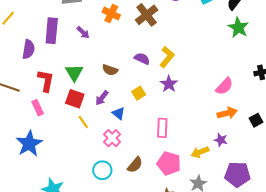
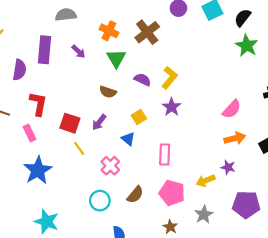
green triangle: (74, 73) -> (116, 58), moved
blue triangle: (119, 113) -> (128, 139), moved
blue star: (29, 144) -> (38, 170), moved

